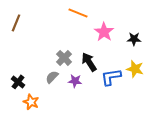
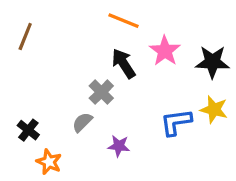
black star: (134, 39) -> (212, 62), size x1.5
black arrow: (89, 62) -> (124, 63), moved
purple star: (75, 81) -> (119, 146), moved

